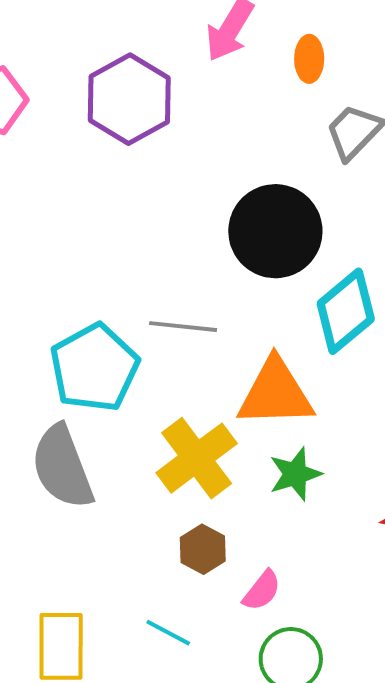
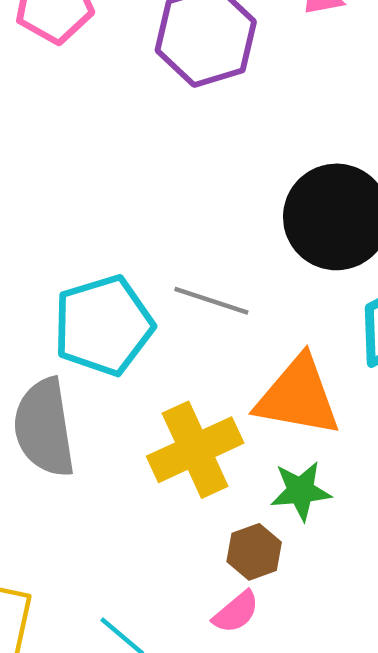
brown hexagon: (203, 549) -> (254, 552), moved

